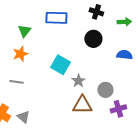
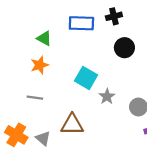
black cross: (96, 12) -> (114, 16), moved, turned -32
green triangle: (24, 31) -> (44, 38), turned -40
brown triangle: (82, 105) -> (72, 124), moved

